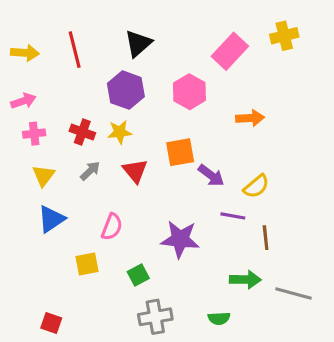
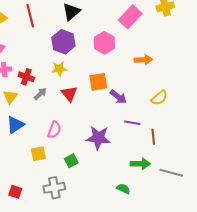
red cross: (82, 132) -> (26, 77), moved
yellow semicircle: (256, 186) -> (159, 98), moved
gray cross: (155, 317) -> (54, 188), moved
green semicircle: (219, 318) -> (123, 189), turned -152

